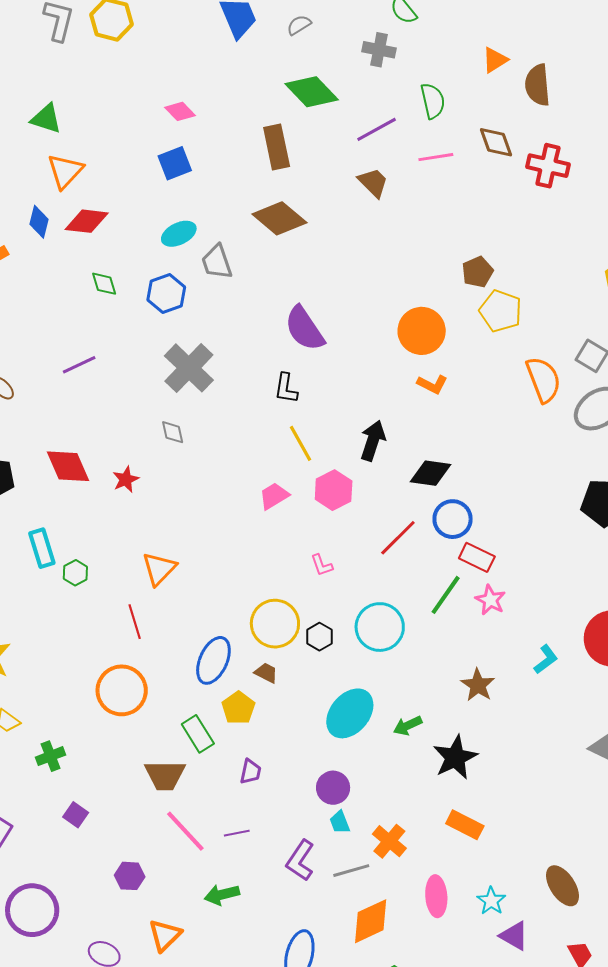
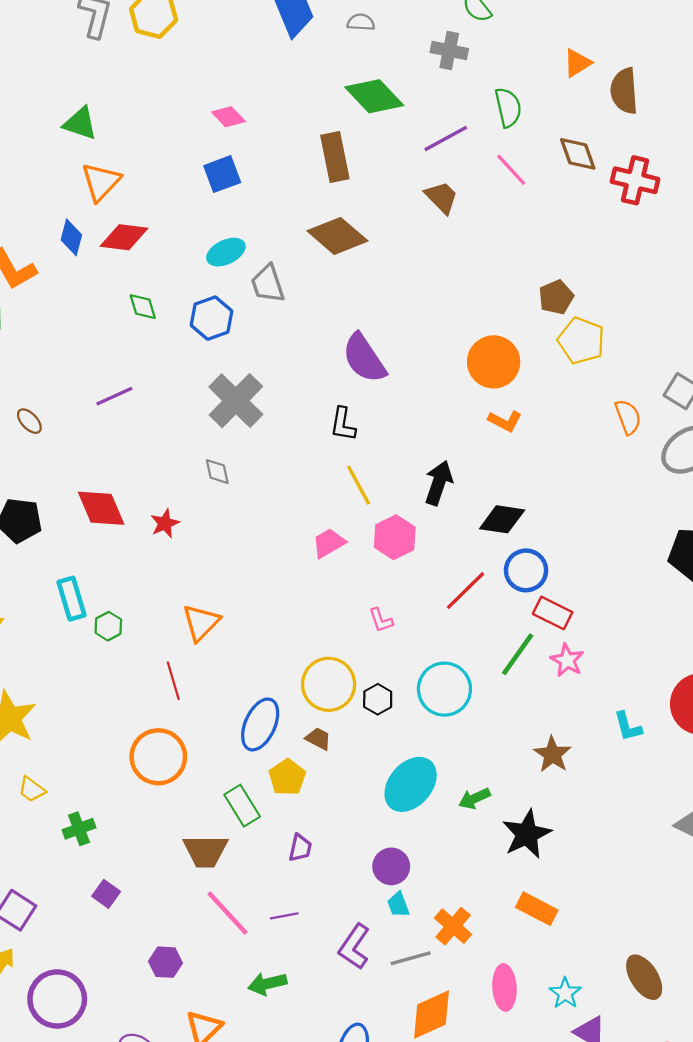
gray semicircle: (299, 25) -> (361, 22), turned 35
pink line: (436, 157) -> (511, 170), turned 56
orange semicircle: (543, 380) -> (628, 417), size x0.7
cyan L-shape: (546, 659) -> (628, 727), turned 112

